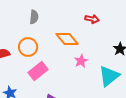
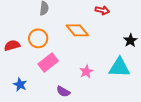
pink star: (81, 61) -> (86, 71), moved
cyan triangle: (109, 76) -> (119, 67), turned 40

